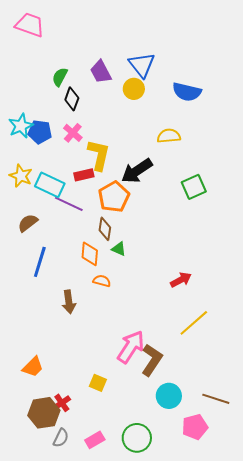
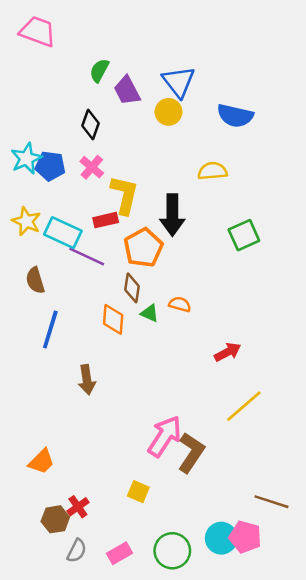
green semicircle: (60, 77) -> (99, 70), moved
black arrow: (137, 171) -> (172, 215), turned -56
brown semicircle: (28, 223) -> (35, 280), turned -70
orange semicircle: (102, 281) -> (180, 304), moved
yellow square: (98, 383) -> (138, 492), moved
cyan circle: (169, 396) -> (221, 538), moved
brown hexagon: (44, 413) -> (55, 519), size x0.7
pink pentagon: (195, 427) -> (245, 537), turned 30

